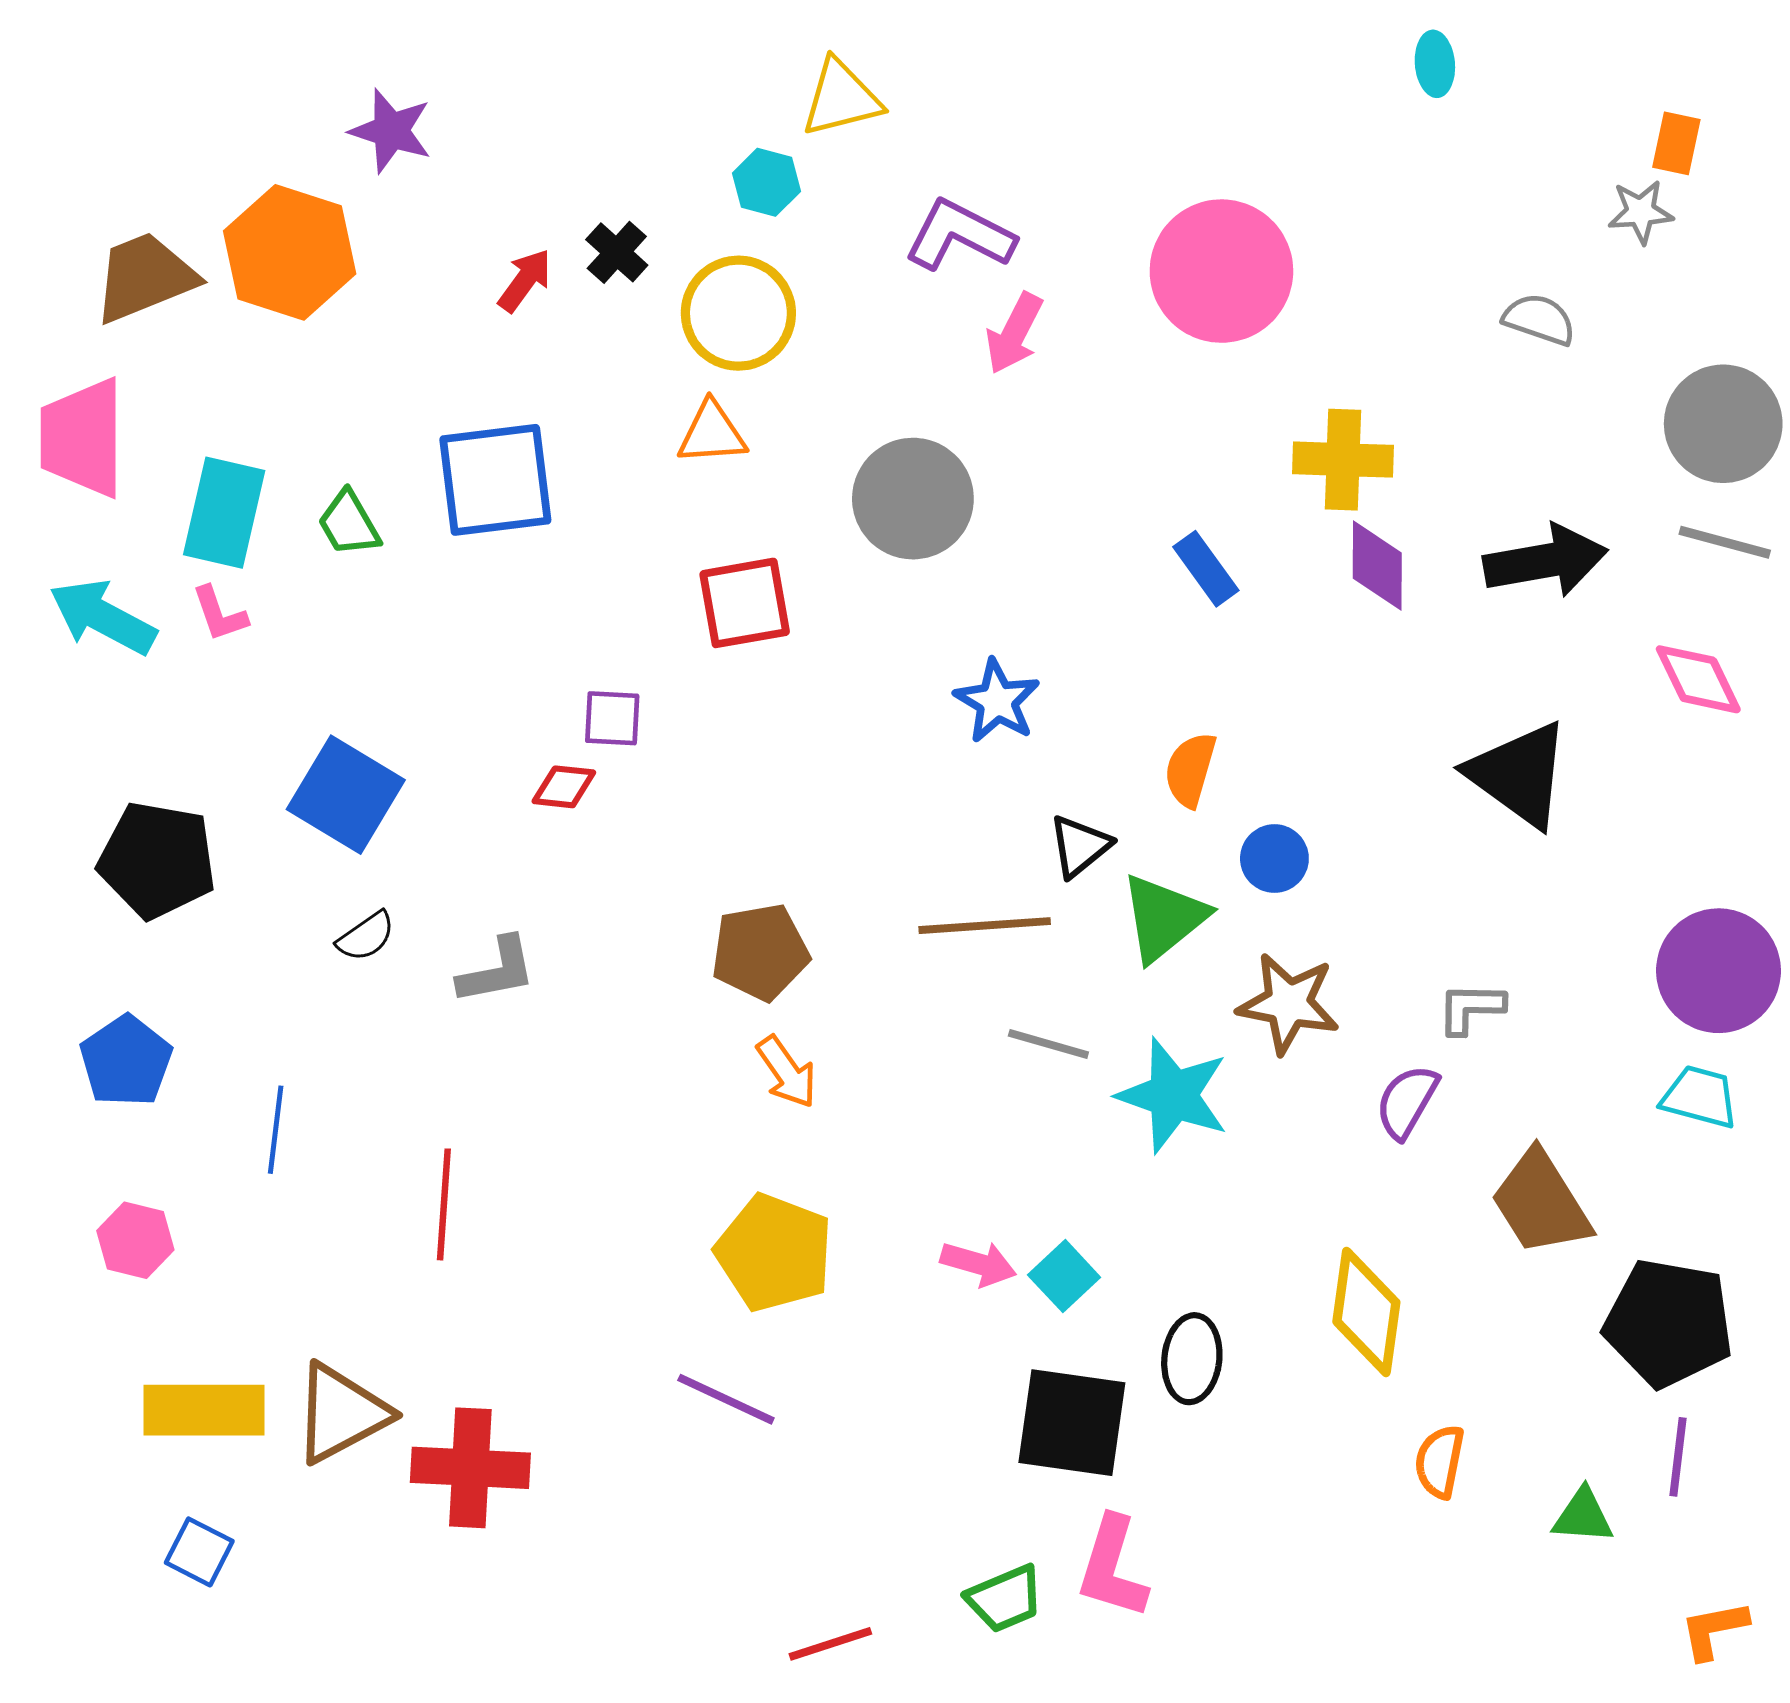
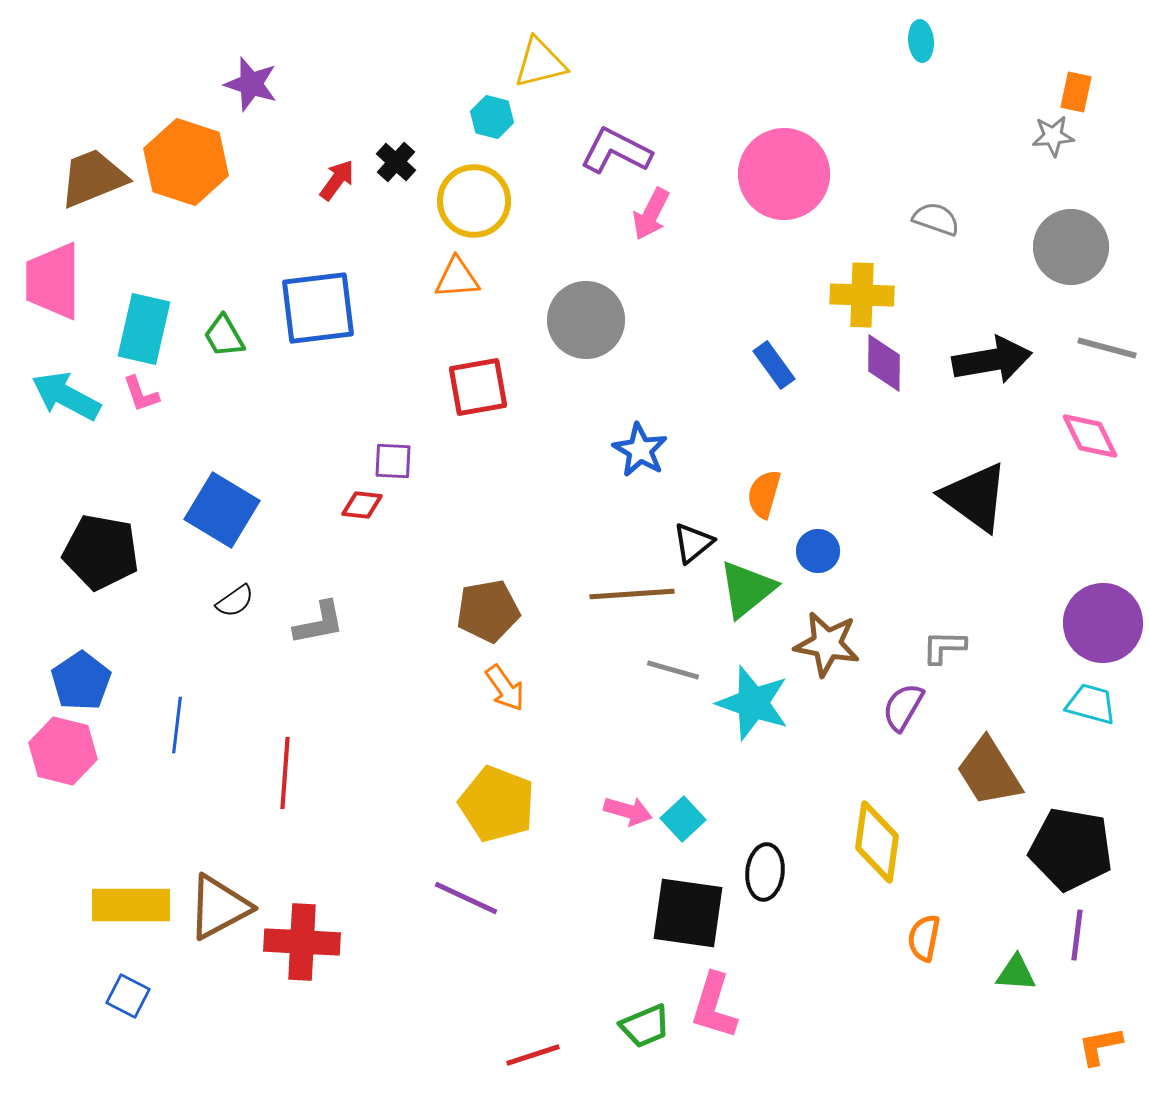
gray semicircle: (1539, 319) -> (936, 219), moved
gray circle: (1723, 424) -> (1071, 247), moved
pink hexagon: (135, 1240) -> (63, 751), moved, size x1.4

